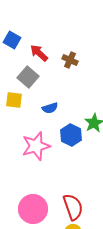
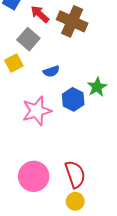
brown cross: (70, 60) -> (72, 21), size x1.8
yellow square: (14, 100) -> (14, 63), turned -36

